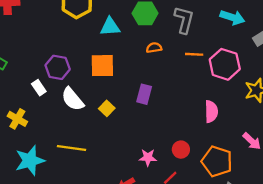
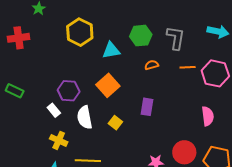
orange square: (102, 66) -> (108, 85), turned -35
white semicircle: (73, 99) -> (85, 117), turned 35
yellow cross: (17, 119) -> (59, 140), moved
red circle: (181, 150) -> (184, 152), size x1.5

